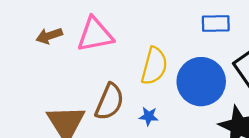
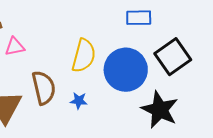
pink triangle: (95, 35) -> (15, 47), moved, size x0.6
brown semicircle: (110, 102) -> (44, 88), turned -36

